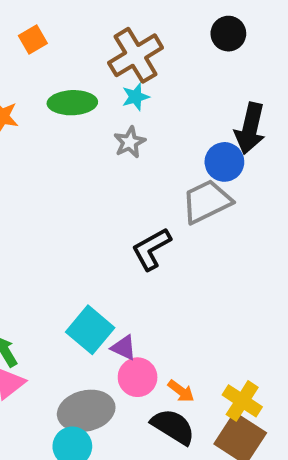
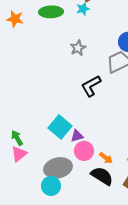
gray star: (130, 142) -> (78, 48), moved
purple triangle: (124, 348) -> (77, 136), turned -40

